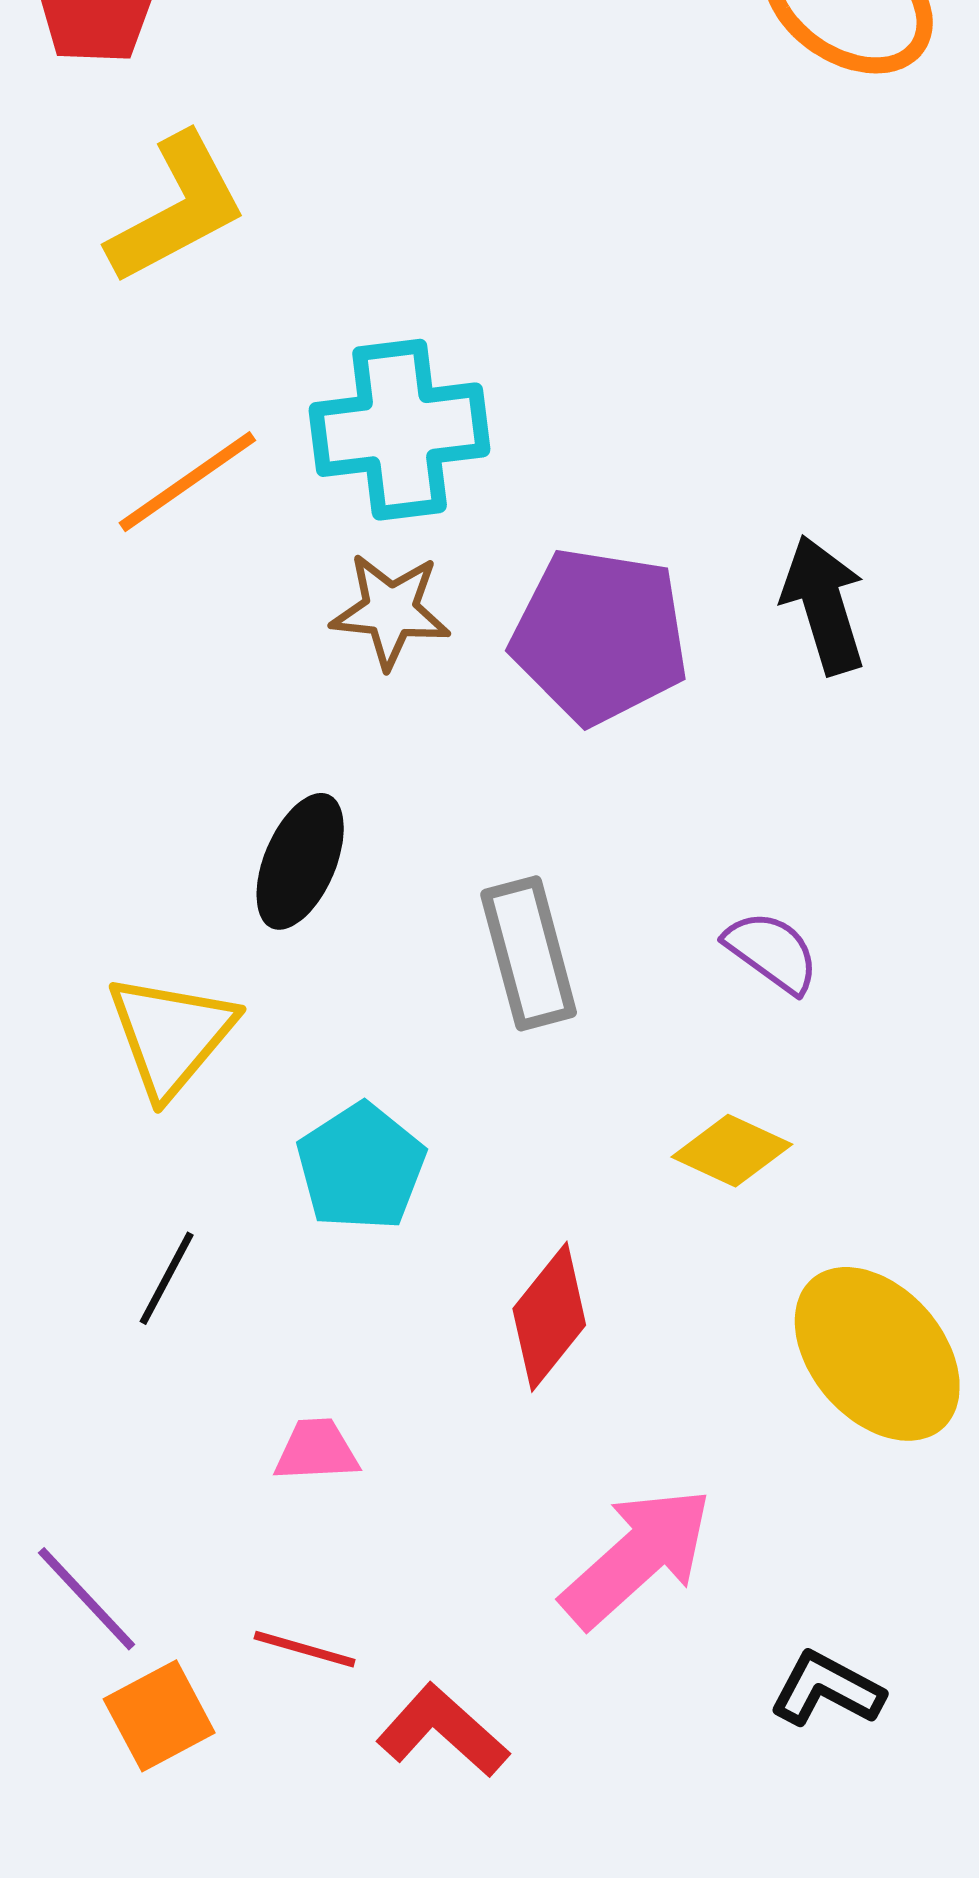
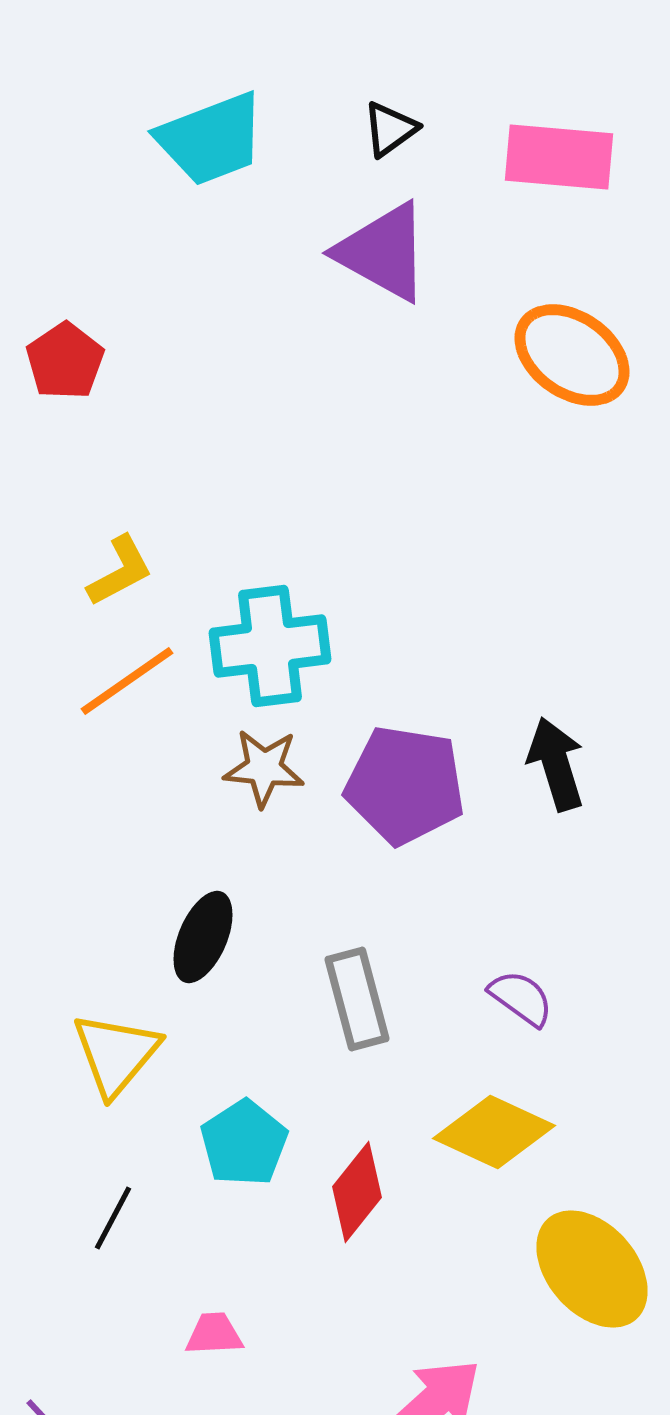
yellow L-shape: (177, 209) -> (120, 571), moved, size x0.7
yellow diamond: (732, 1151) -> (494, 1132), size x1.5
red diamond: (549, 1317) -> (357, 1192), moved

